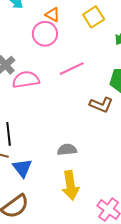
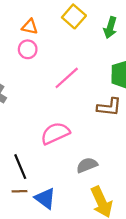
pink circle: (45, 34) -> (28, 49), size x0.7
pink semicircle: (26, 80) -> (55, 133), moved

